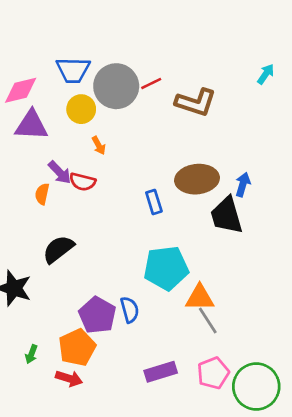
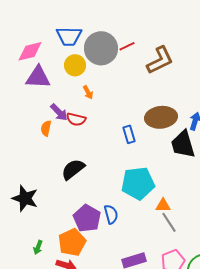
brown L-shape: (196, 102) -> (160, 60), turned -44
black semicircle: (58, 249) -> (73, 169), moved
orange triangle: (200, 298) -> (163, 205), size x0.7

